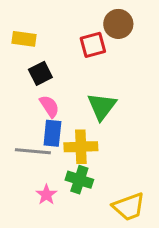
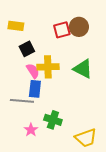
brown circle: (118, 24) -> (79, 27), moved
green triangle: (102, 106) -> (83, 69), moved, turned -40
yellow cross: (81, 147) -> (48, 67), moved

